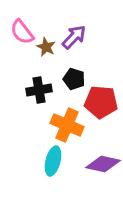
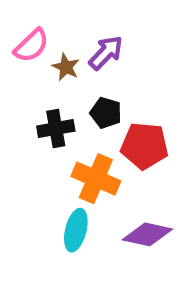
pink semicircle: (22, 32) -> (31, 46), turned -96

